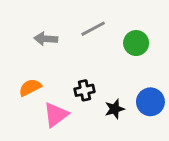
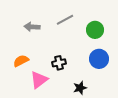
blue circle: (150, 102) -> (99, 59), moved
black star: (115, 109) -> (80, 88), moved

